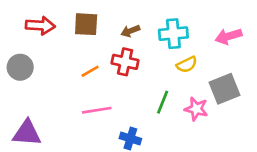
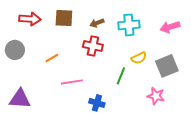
yellow semicircle: (187, 65) -> (139, 58), moved
orange line: (90, 71) -> (52, 58), moved
pink star: (196, 109) -> (156, 96), moved

